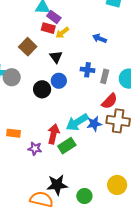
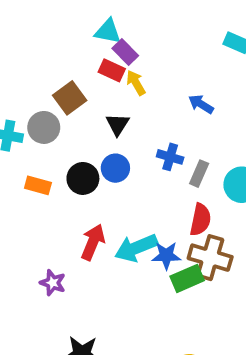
yellow arrow: (62, 33) -> (136, 83), turned 88
gray circle: (12, 77) -> (44, 127), moved
red semicircle: (109, 101) -> (200, 220), turned -42
orange rectangle: (13, 133) -> (38, 185), moved
red arrow: (53, 134) -> (93, 242), moved
green rectangle: (67, 146) -> (187, 278), moved

